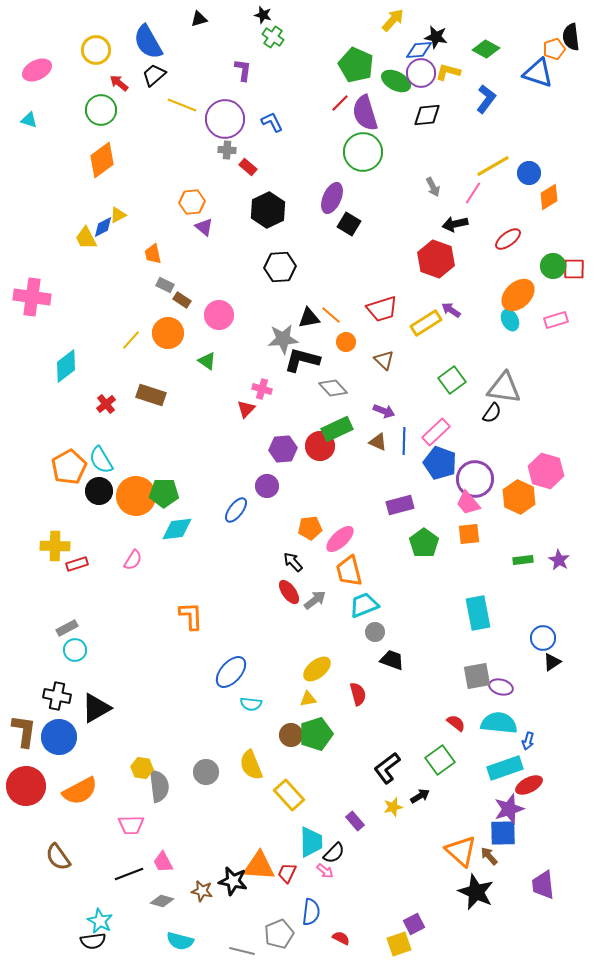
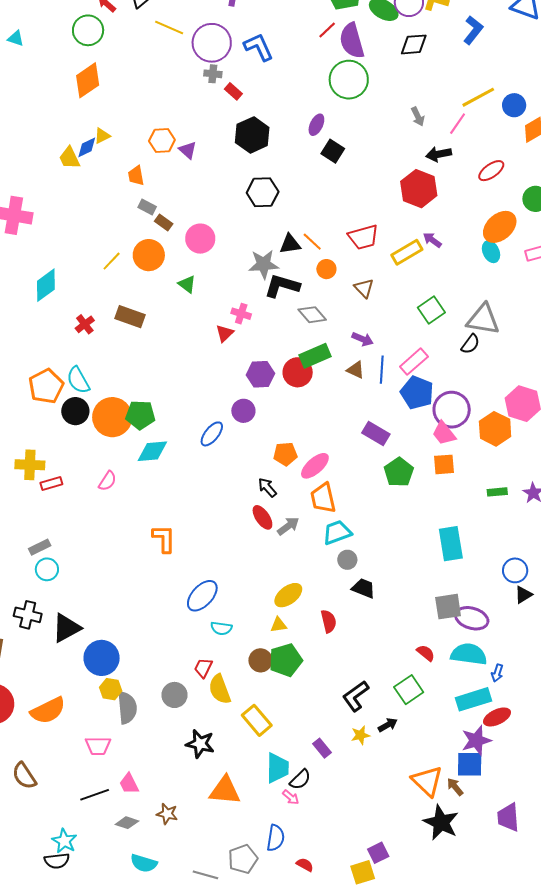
blue L-shape: (272, 122) -> (259, 47), size x1.4
purple ellipse: (332, 198) -> (316, 125), size x0.7
orange hexagon: (192, 202) -> (162, 140), moved
purple rectangle: (400, 505) -> (376, 433), turned 44
purple ellipse: (501, 687) -> (472, 618), size x1.4
blue circle: (59, 737) -> (102, 658), moved
red trapezoid: (287, 873) -> (203, 668), moved
black star: (233, 881) -> (200, 744), moved

